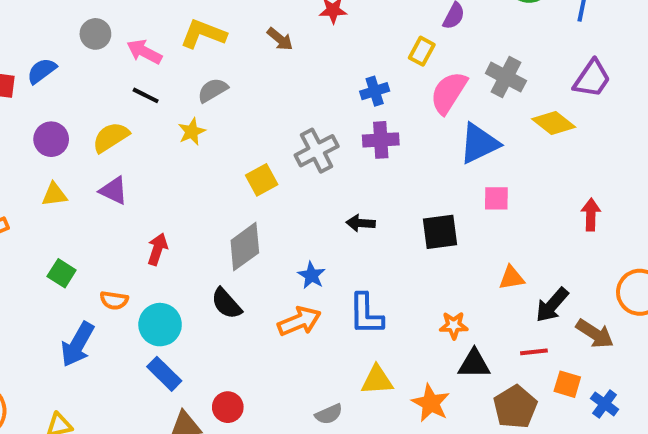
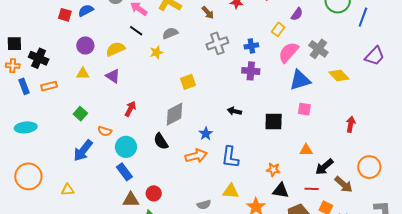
purple trapezoid: (592, 79) -> (375, 56), moved
gray cross: (317, 151) -> (217, 43), moved

